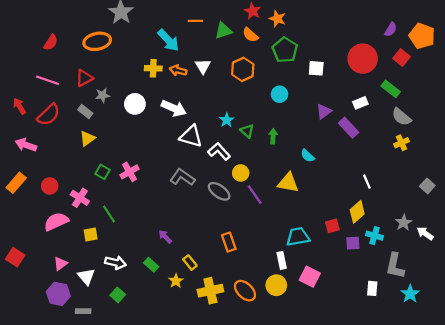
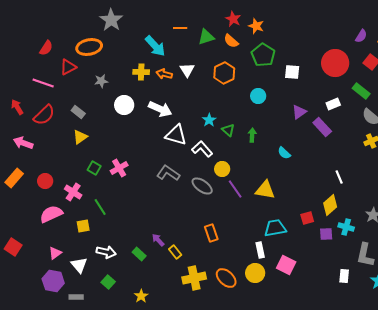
red triangle: (84, 78) -> (68, 67), moved
gray star: (103, 95) -> (101, 81), moved
yellow triangle: (288, 183) -> (265, 190), moved
purple arrow: (165, 237) -> (158, 240), moved
yellow star: (176, 281) -> (141, 296), moved

